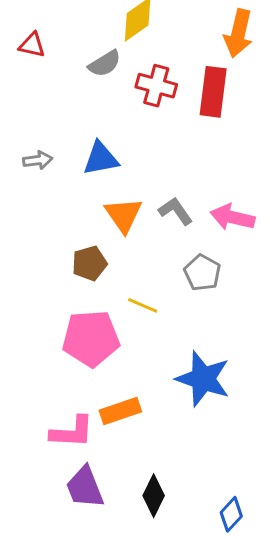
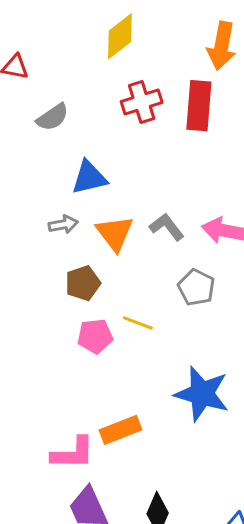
gray semicircle: (105, 64) -> (53, 117), moved
red cross: (156, 86) -> (142, 102), turned -30
gray arrow: (38, 160) -> (63, 224), moved
pink pentagon: (91, 338) -> (95, 336), moved, size x0.6

